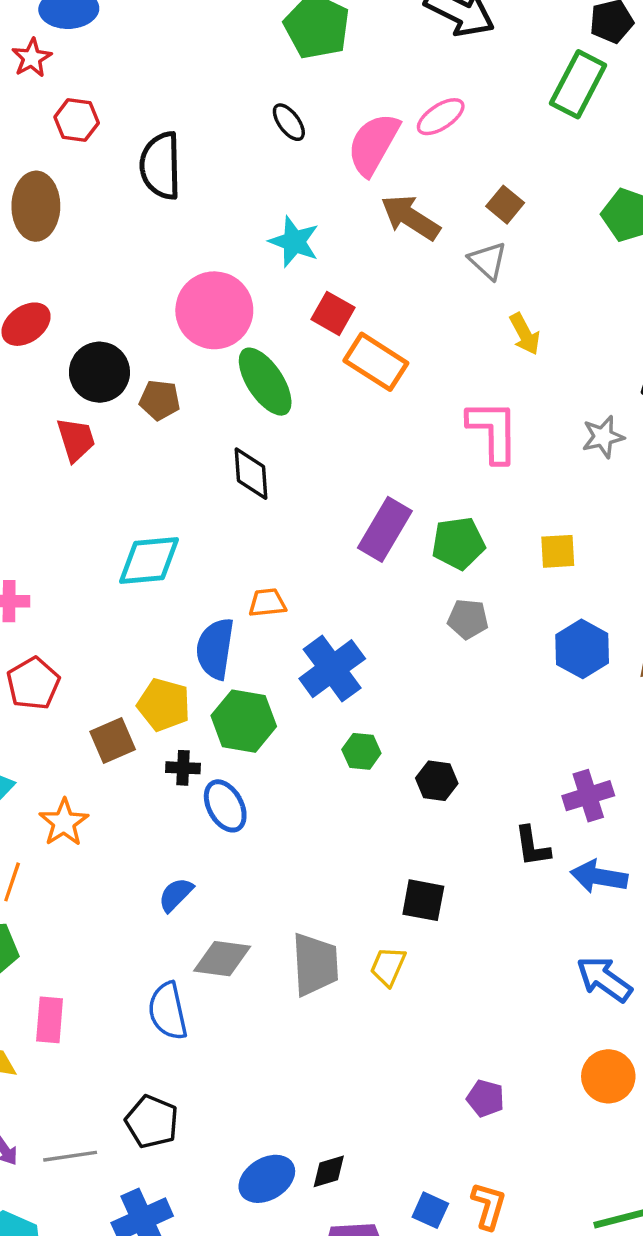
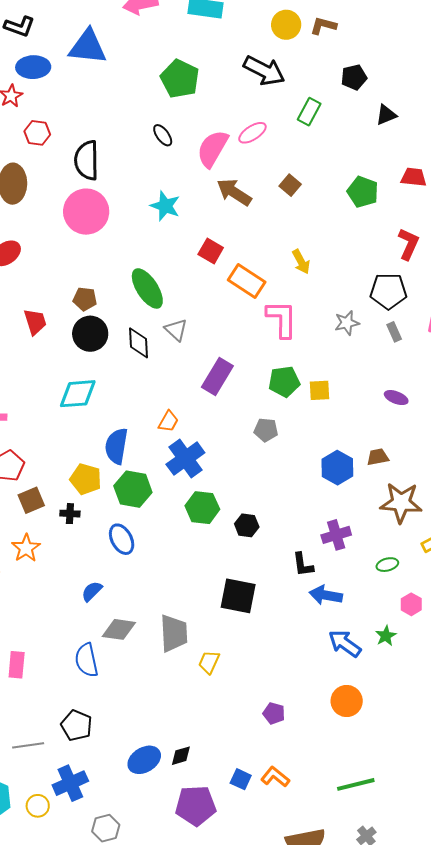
green rectangle: (578, 84) -> (309, 112), moved, size x0.7
gray triangle: (488, 261) -> (176, 330), moved
pink circle: (214, 310) -> (86, 212), moved
red square: (333, 313) -> (211, 251), moved
orange rectangle: (376, 362) -> (247, 281), moved
black circle: (99, 372) -> (90, 334), moved
green pentagon: (458, 543) -> (284, 382), moved
orange trapezoid: (267, 603) -> (168, 421), moved, turned 125
blue hexagon: (582, 649) -> (337, 468), moved
brown square: (113, 741) -> (31, 500), moved
green hexagon: (361, 751) -> (202, 508), size x1.5
black cross: (183, 768) -> (70, 514), moved
blue arrow: (599, 877) -> (326, 595), moved
black square: (423, 900) -> (238, 596), size x1.4
yellow trapezoid: (388, 966) -> (209, 662), moved
orange L-shape: (489, 1206) -> (275, 777), turned -68

